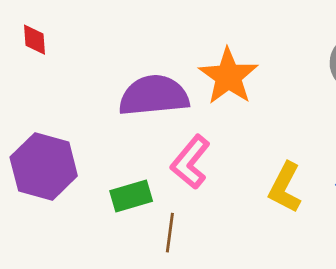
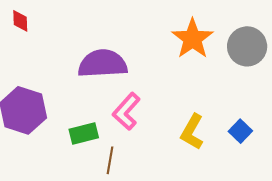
orange star: (228, 76) -> (192, 39), moved

